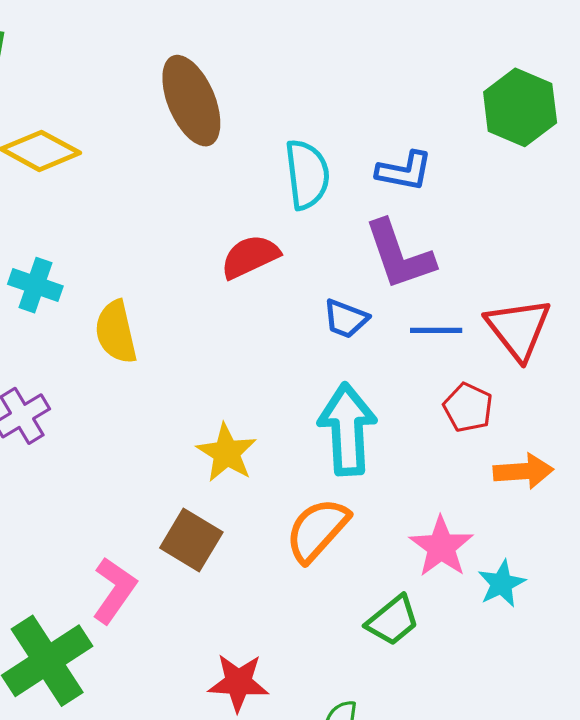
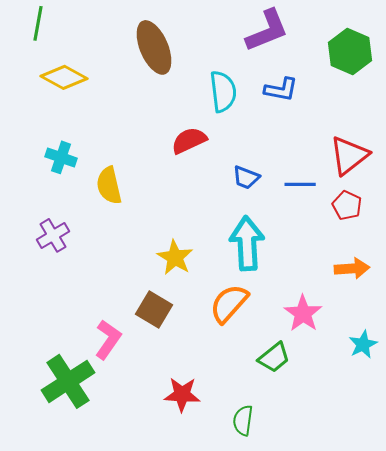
purple L-shape: (399, 255) -> (267, 30), moved, turned -93
red triangle: (518, 329) -> (349, 155), moved, turned 30
red pentagon: (468, 408) -> (347, 205), moved
cyan star: (502, 584) -> (363, 344), moved

